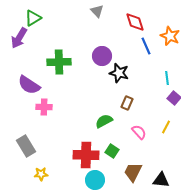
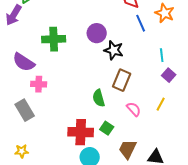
brown rectangle: (127, 103) -> (122, 80), size x1.5
green semicircle: (104, 121) -> (99, 98), turned -78
gray rectangle: (26, 146) -> (25, 110), moved
yellow star: (41, 174) -> (22, 151), moved

